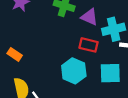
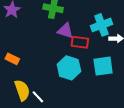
purple triangle: (89, 17) -> (65, 31), moved

